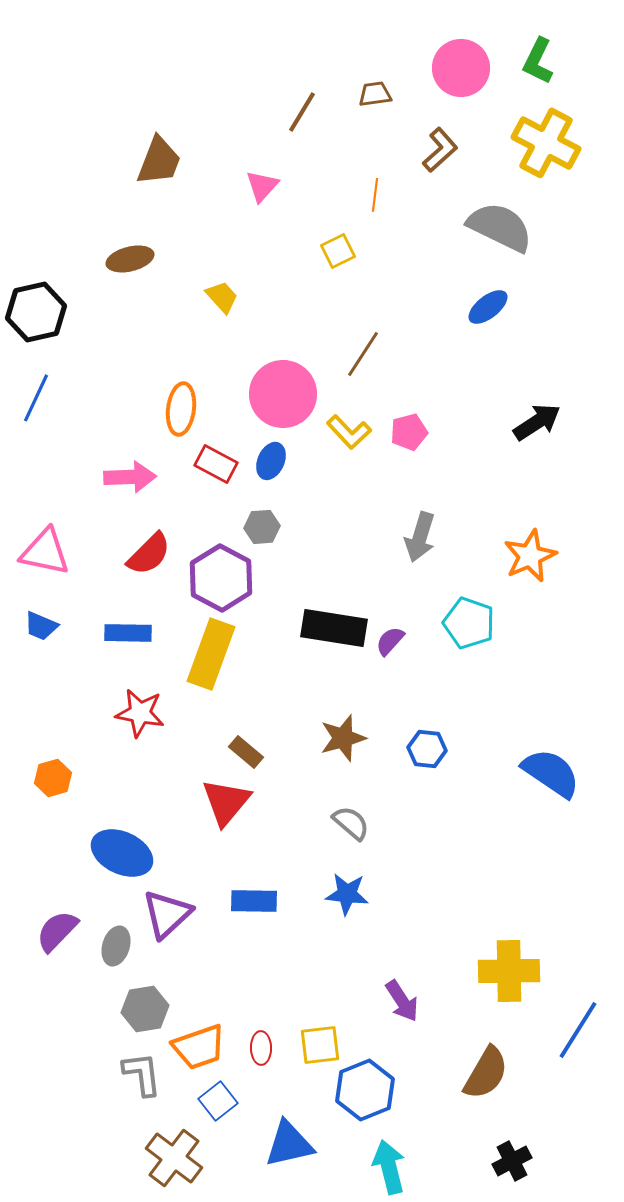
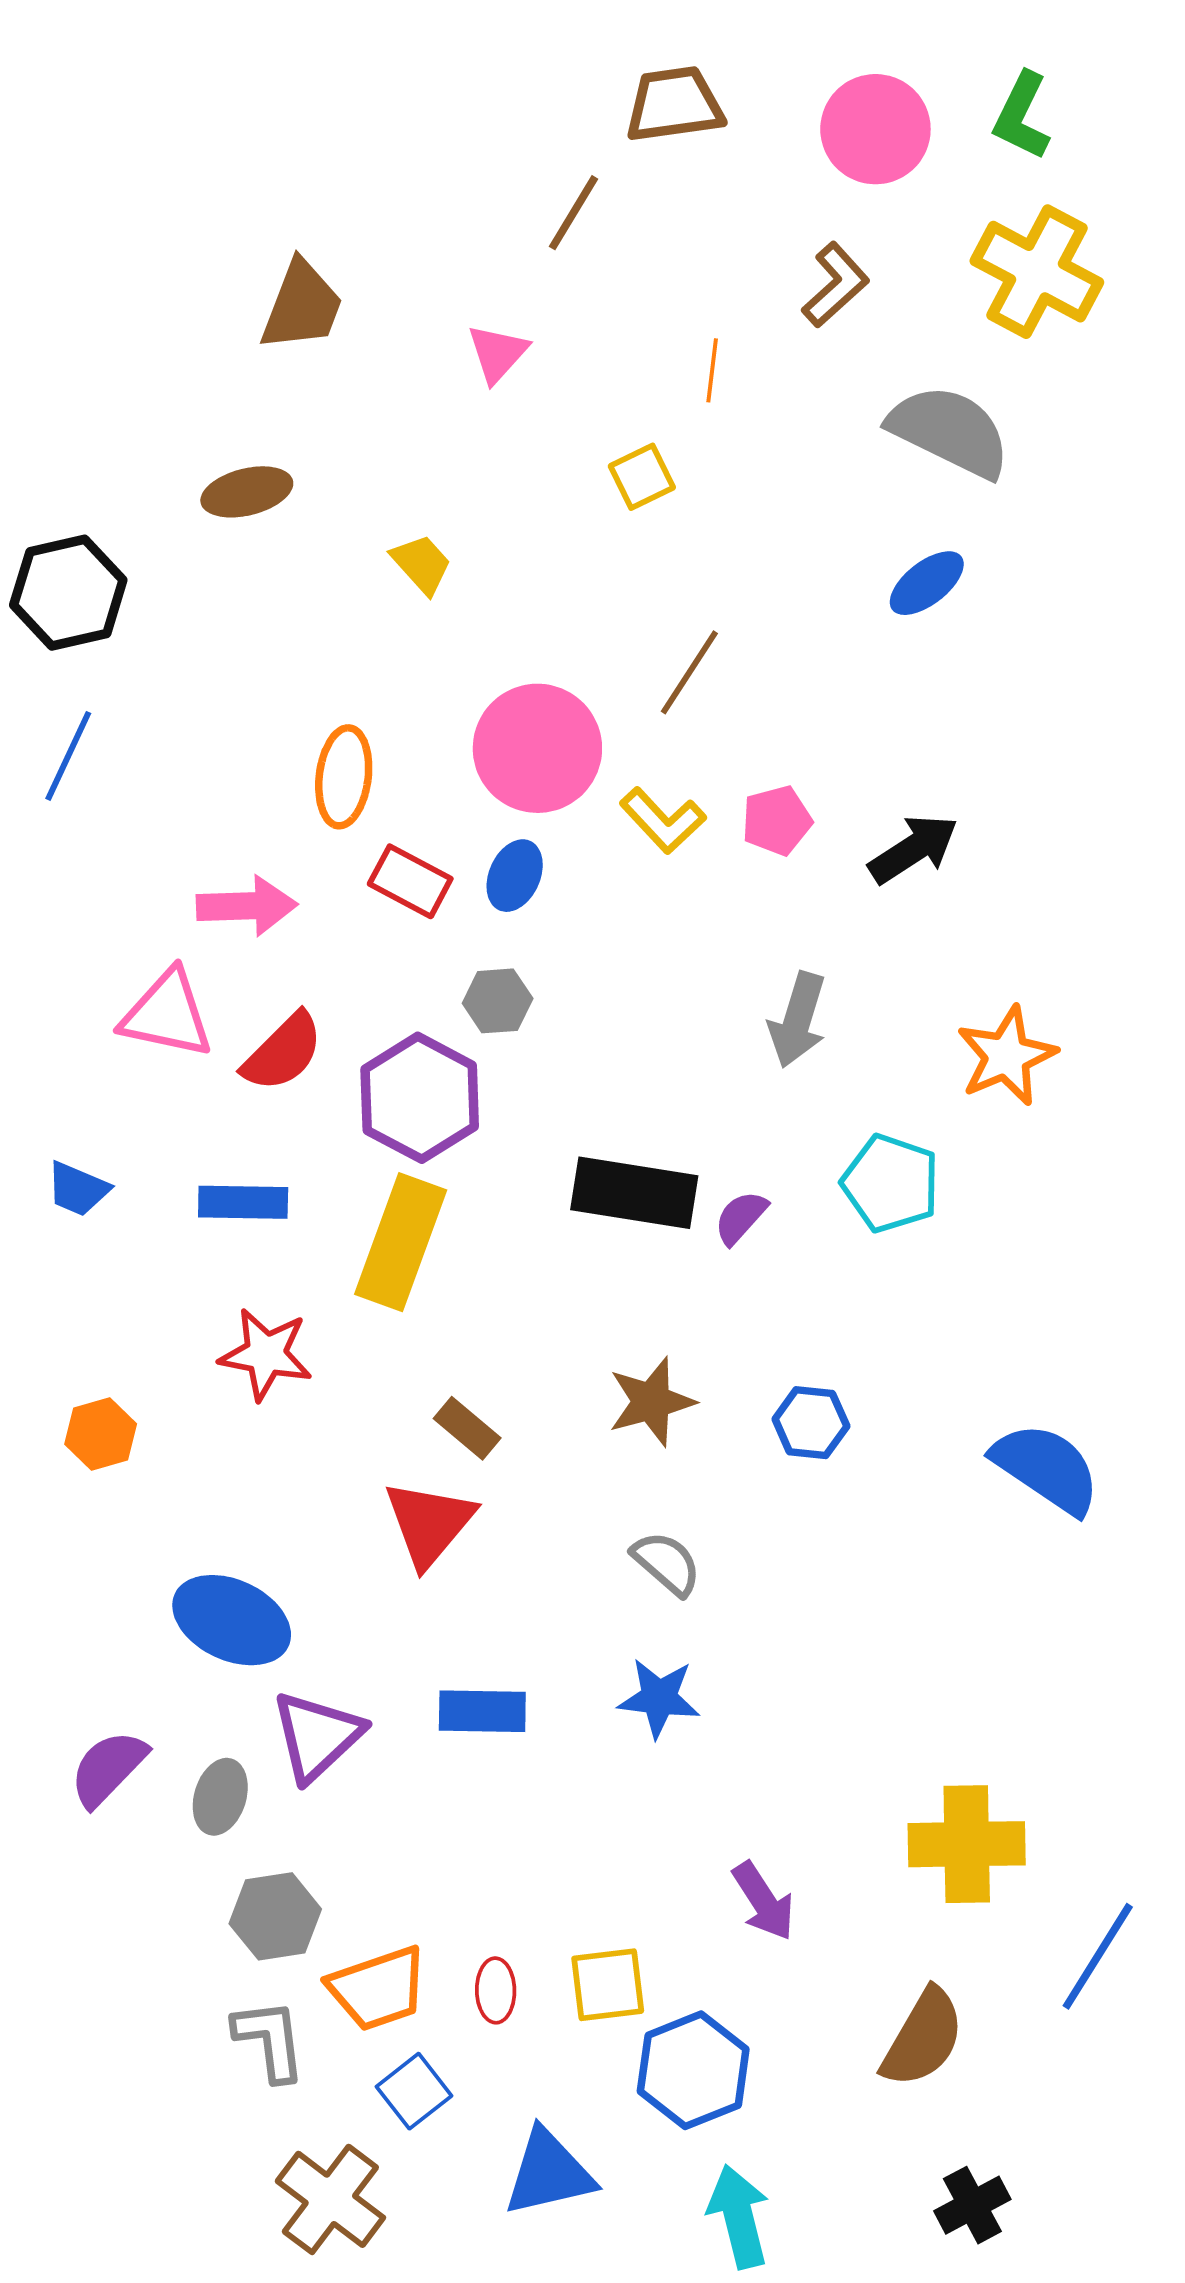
brown trapezoid: (375, 94) -> (674, 104), moved, size x1.6
black arrow: (537, 422) -> (913, 849), moved
pink triangle: (45, 552) -> (167, 1014), moved
orange hexagon: (53, 778) -> (101, 1434), moved

